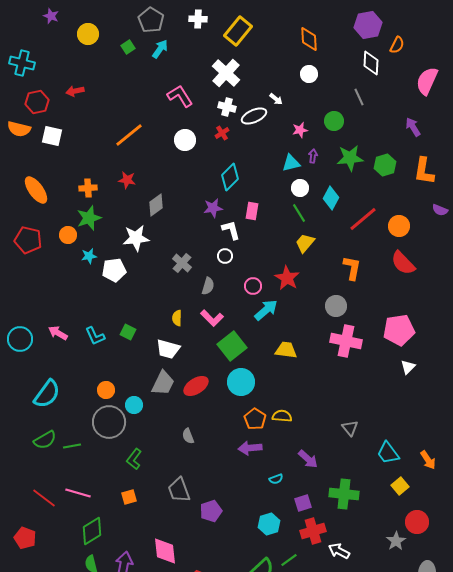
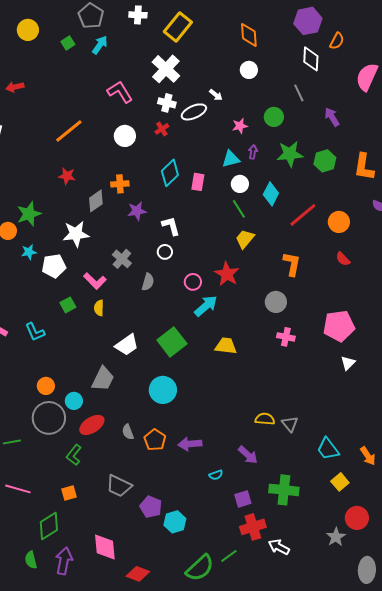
purple arrow: (413, 127) -> (332, 117), moved
orange cross: (88, 188) -> (120, 184), moved
purple star: (213, 208) -> (137, 211), moved
pink rectangle: (252, 211) -> (198, 182), moved
red semicircle: (403, 263) -> (343, 259), size x0.6
yellow semicircle: (177, 318) -> (99, 308), moved
pink L-shape: (212, 318) -> (95, 281), moved
green square: (128, 332) -> (68, 305), moved, turned 35
pink cross: (346, 341) -> (286, 337), size x0.6
white trapezoid: (168, 349) -> (127, 345), moved, turned -50
cyan circle: (241, 382) -> (163, 390), moved
red ellipse: (196, 386) -> (92, 425), moved
yellow semicircle: (282, 416) -> (265, 419), moved
orange pentagon: (255, 419) -> (155, 440), moved
gray trapezoid: (179, 490) -> (119, 486), turned -44
purple pentagon: (211, 511) -> (151, 507), turned -30
cyan hexagon: (269, 524) -> (175, 522), moved
green diamond: (92, 531) -> (49, 526), moved

